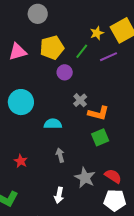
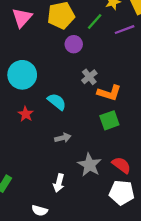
pink triangle: (18, 52) -> (22, 18), turned -36
cyan semicircle: (53, 124) -> (57, 102), turned 36
gray arrow: (60, 155) -> (63, 138), turned 88
red star: (21, 161) -> (26, 114), moved

